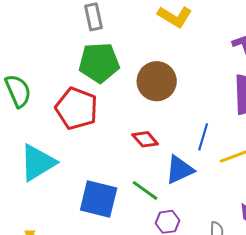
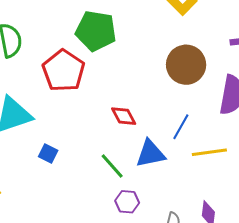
brown circle: (157, 81) -> (186, 65), moved
blue square: (99, 199) -> (48, 154), moved, size x0.5

